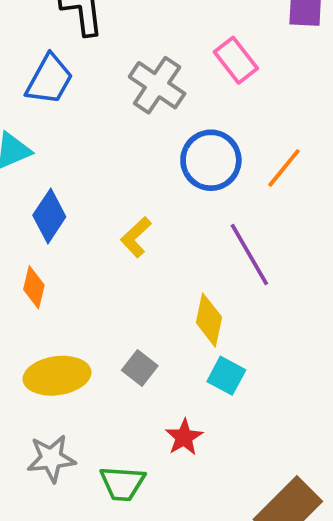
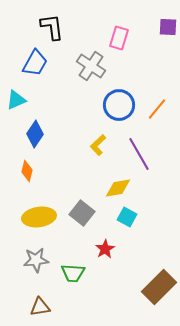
pink rectangle: (236, 60) -> (119, 38), moved, turned 55
yellow L-shape: (136, 237) -> (98, 145), moved
yellow diamond: (209, 320) -> (118, 188), turned 68
gray square: (140, 368) -> (82, 213), size x1.4

